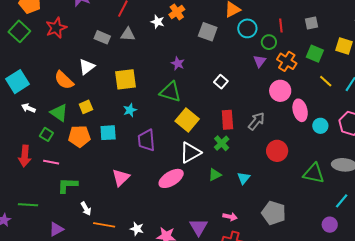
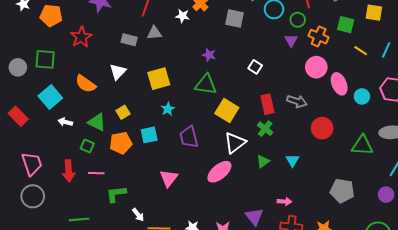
green square: (19, 31) -> (45, 59), moved, turned -30
orange semicircle: (64, 80) -> (86, 84), moved
gray arrow: (256, 121) -> (297, 101), turned 78
gray pentagon: (274, 213) -> (342, 191), moved

